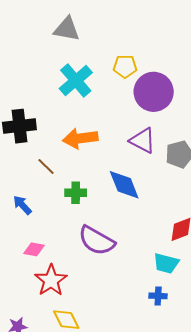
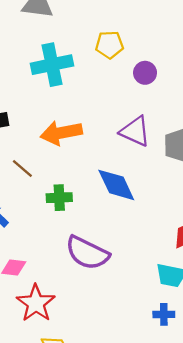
cyan cross: (76, 81) -> (52, 65), turned 32
purple circle: (154, 92) -> (145, 73), size x0.5

